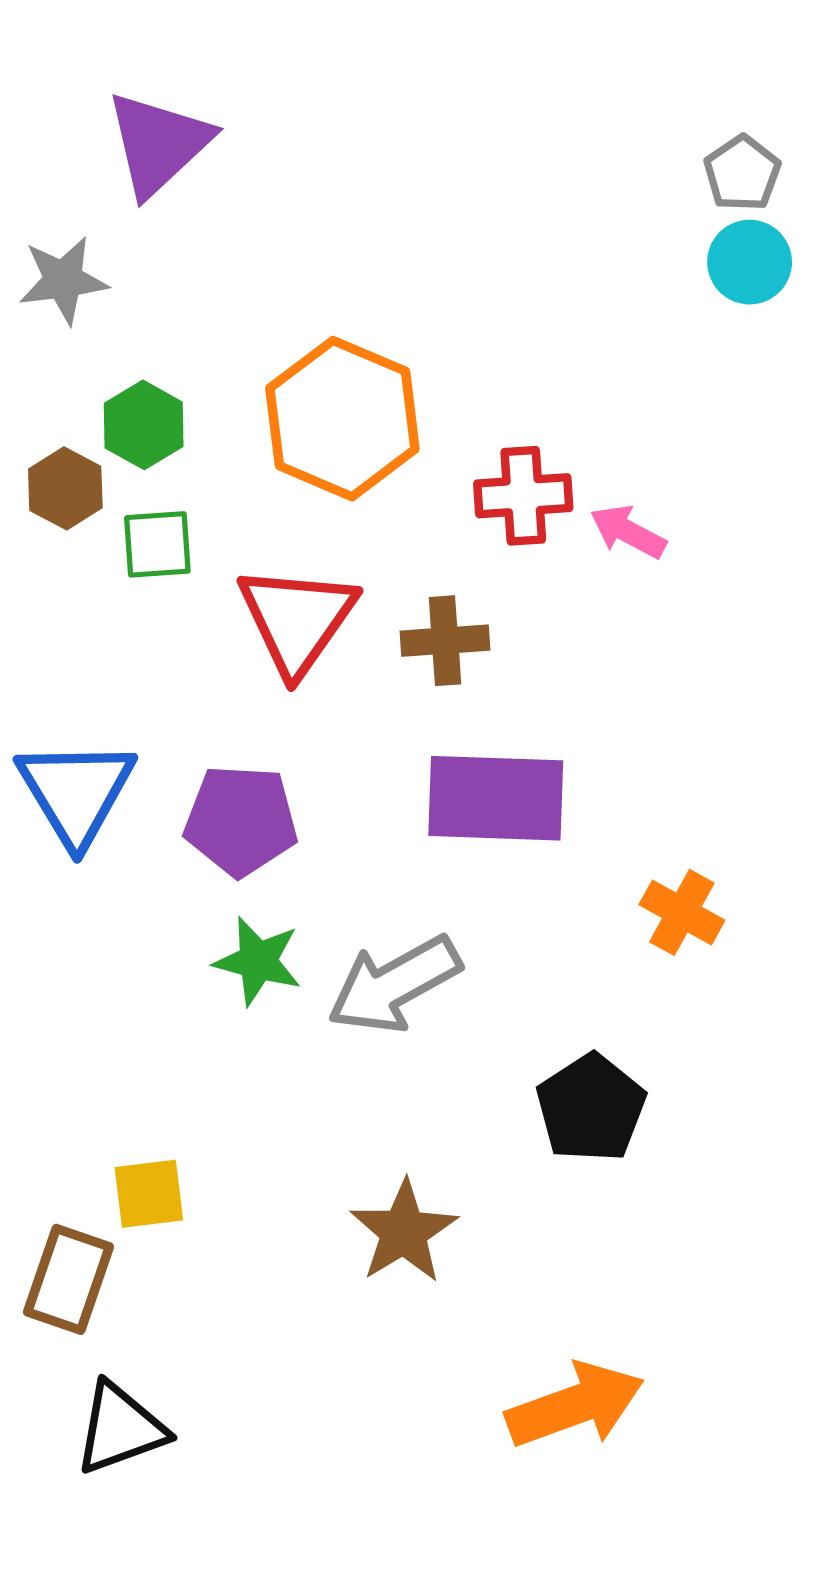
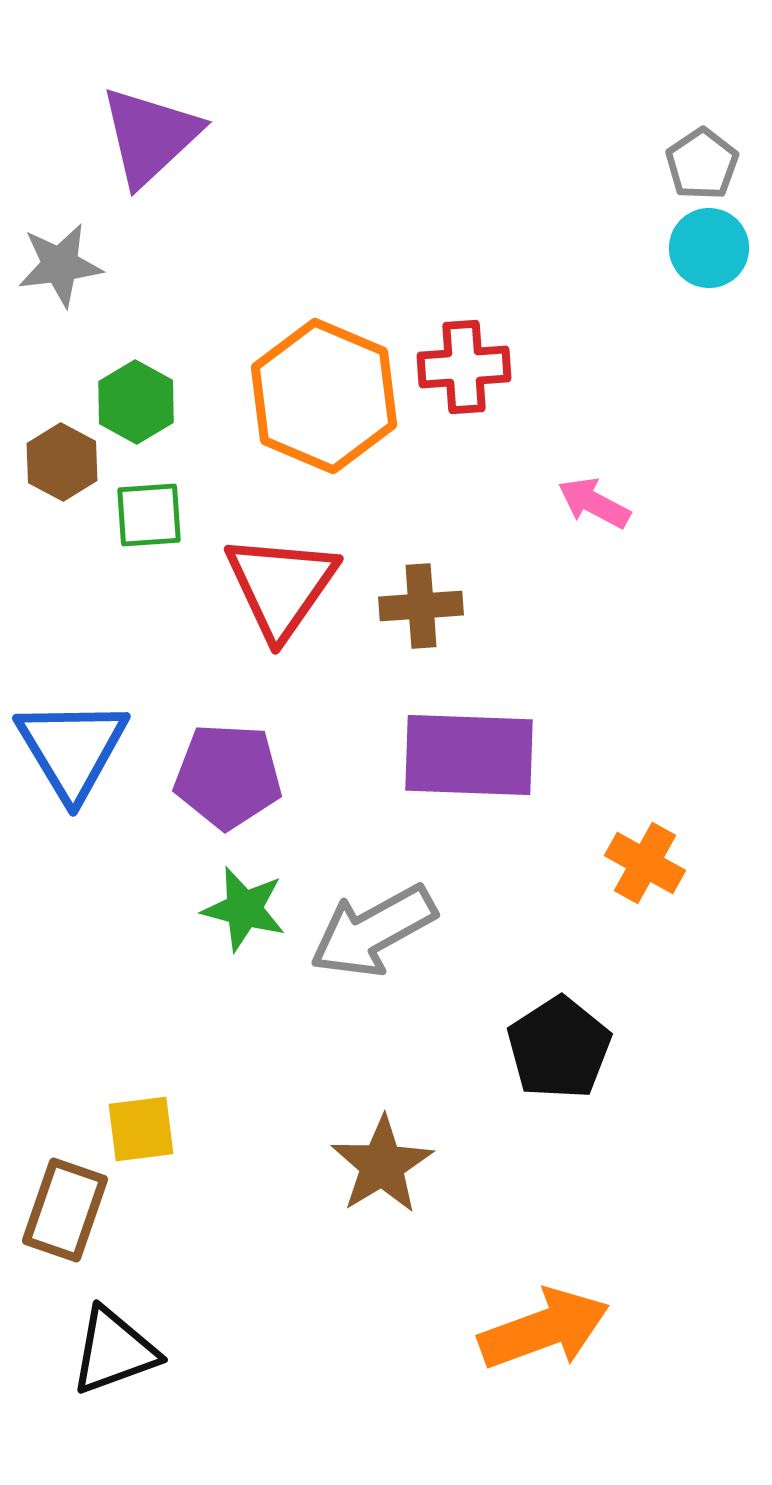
red cross: (523, 496) -> (464, 367), moved

